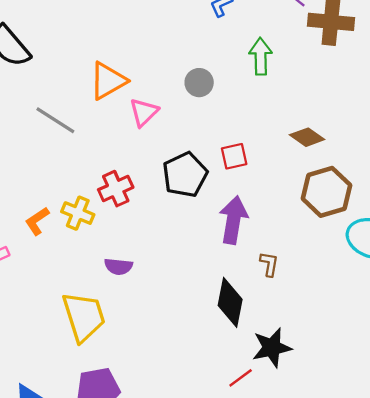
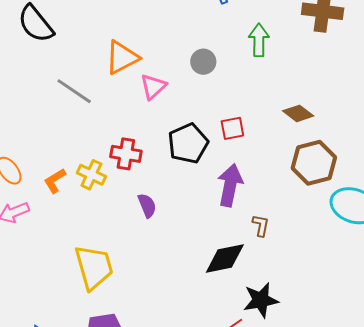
red cross: (116, 189) -> (126, 154), turned 32
purple semicircle: (119, 266) -> (147, 205), moved, turned -120
black diamond: (230, 302) -> (225, 259), turned 66

